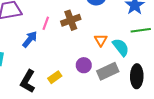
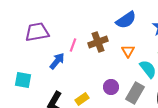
orange triangle: (101, 40) -> (128, 51), moved
gray rectangle: (108, 71) -> (135, 93), turned -35

